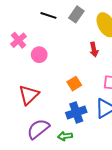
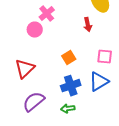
pink cross: (19, 40) -> (47, 14), moved
green arrow: (65, 136) -> (68, 109), moved

